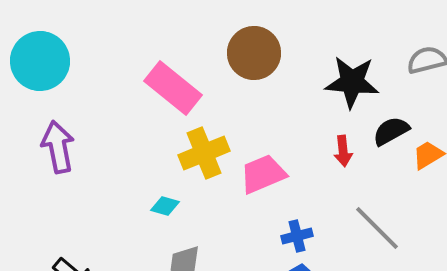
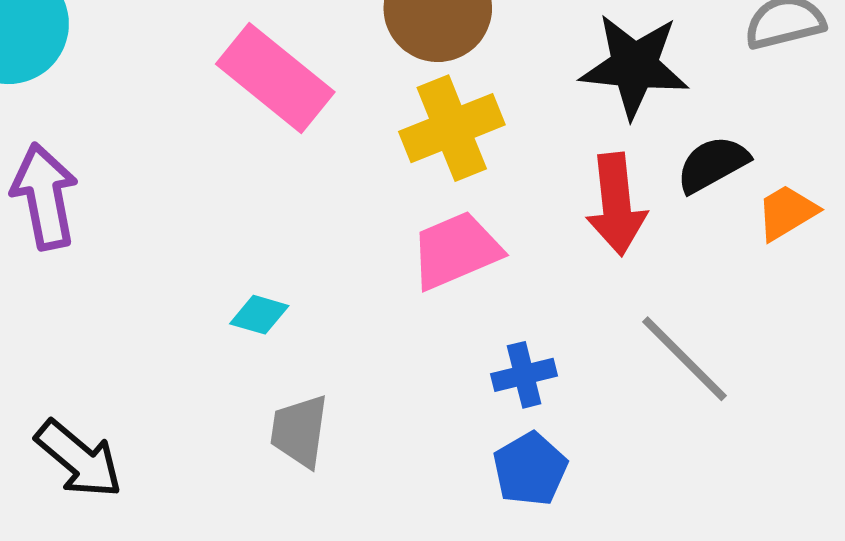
red arrow: (343, 151) -> (616, 204), size x1.6
yellow cross: (204, 153) -> (452, 128), moved

